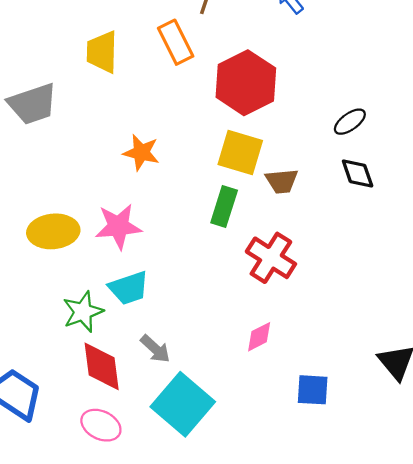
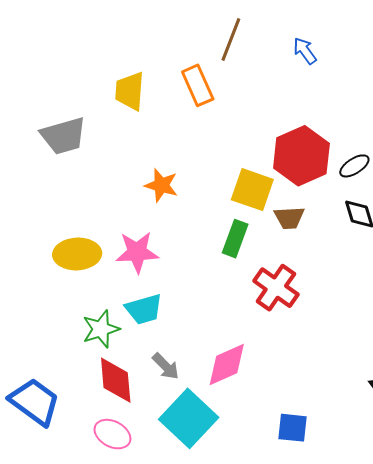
red hexagon: (246, 83) -> (301, 156), moved
pink diamond: (259, 337) -> (227, 364), moved, size x1.6
blue square: (313, 390) -> (293, 428), moved

